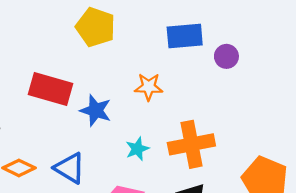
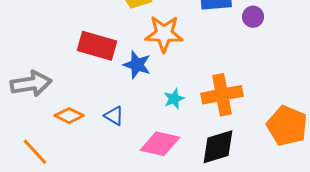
orange star: (149, 87) -> (164, 34), moved, size x1.5
blue triangle: (70, 168) -> (114, 116), size x0.7

